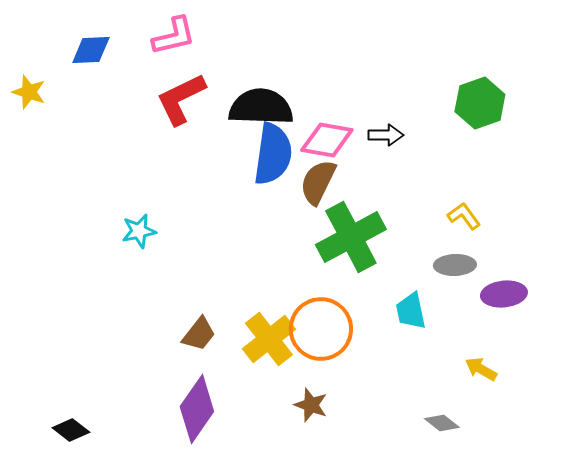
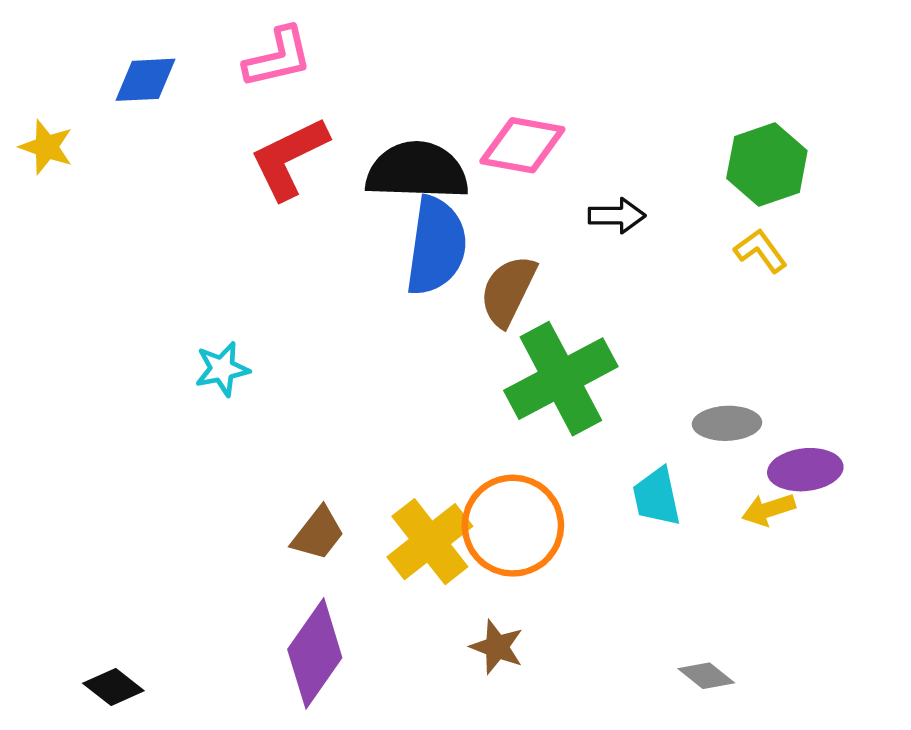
pink diamond: (327, 140) -> (522, 145), moved
yellow L-shape: (464, 216) -> (761, 251), moved
yellow arrow: (481, 369) -> (769, 510), moved, turned -48

